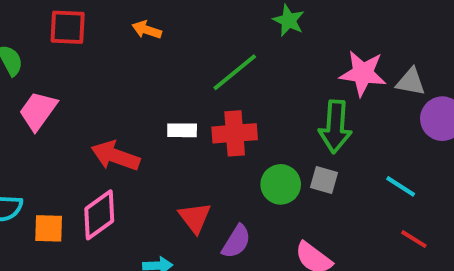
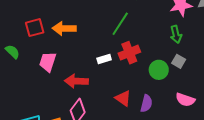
orange arrow: (147, 30) -> (64, 28), moved, size x1.6
pink trapezoid: (38, 111) -> (48, 62), moved
green arrow: (335, 127) -> (176, 34), size x0.7
gray square: (324, 180) -> (179, 61), turned 32

